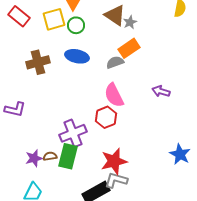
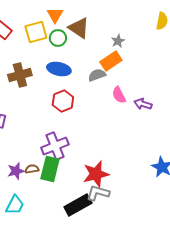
brown triangle: (115, 15) -> (79, 28), moved
gray star: (130, 22) -> (118, 41), moved
pink semicircle: (114, 95) -> (119, 95), moved, size x0.7
red hexagon: (106, 117) -> (63, 101), moved

